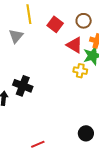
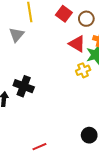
red square: (55, 24) -> (64, 14), moved
yellow cross: (80, 71) -> (83, 70), turned -32

